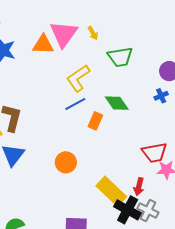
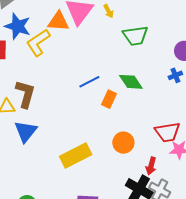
yellow L-shape: (78, 78) -> (38, 43), moved
orange circle: (66, 162) -> (123, 143), moved
yellow rectangle: (111, 191) -> (76, 156), moved, turned -72

